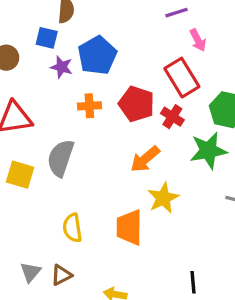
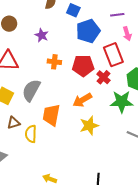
blue square: (47, 38) -> (73, 10), moved
blue pentagon: (97, 55) -> (88, 31), moved
red pentagon: (137, 104) -> (83, 66), turned -30
orange trapezoid: (129, 227) -> (51, 115), moved
brown triangle: (61, 275) -> (14, 123), moved

